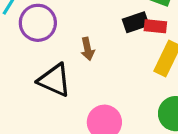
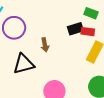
black triangle: (54, 80) -> (24, 64), turned -40

